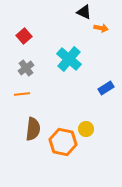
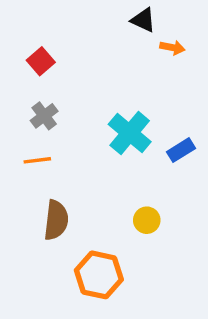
cyan cross: (69, 59) -> (130, 133), moved
orange hexagon: (63, 142) -> (99, 275), moved

